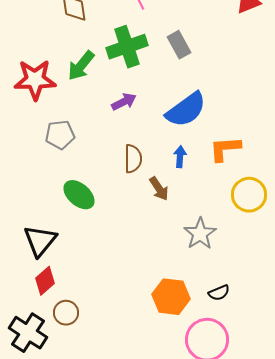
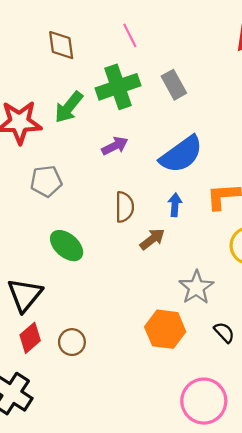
brown arrow: (159, 189) -> (152, 239), turned -95
black semicircle: (219, 293) -> (224, 332), moved, turned -110
orange hexagon: (171, 297) -> (165, 329), moved
brown circle: (66, 313) -> (72, 342), moved

